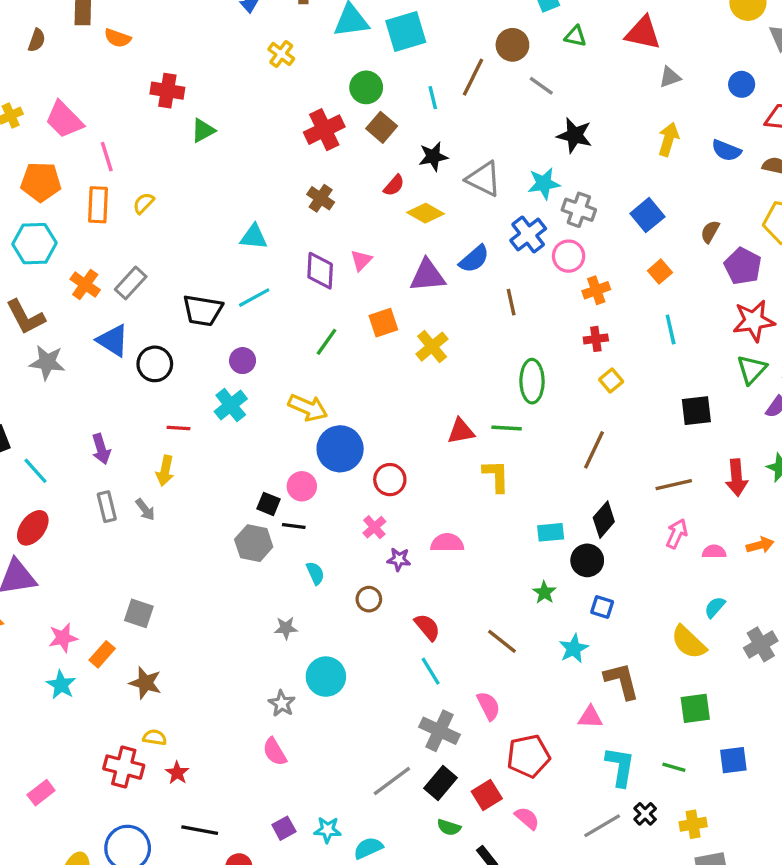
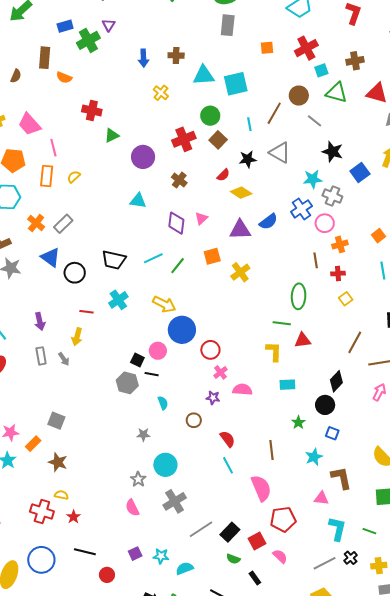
green triangle: (575, 36) -> (337, 93), size x1.6
gray triangle: (484, 179) -> (280, 152), moved
blue square: (647, 215) -> (360, 173), moved
cyan line: (254, 298) -> (153, 258), moved
brown line: (511, 302) -> (316, 260), moved
black trapezoid: (203, 310) -> (114, 260), moved
purple circle: (243, 361) -> (143, 157), moved, size x1.5
red triangle: (461, 431) -> (303, 340), moved
brown line: (594, 450) -> (355, 342), moved
pink cross: (374, 527) -> (220, 372), moved
cyan rectangle: (551, 532) -> (287, 385), moved
brown line: (502, 641) -> (271, 450), turned 42
pink semicircle: (489, 706) -> (261, 488), size x1.5
gray cross: (439, 731) -> (175, 501), moved, turned 30

